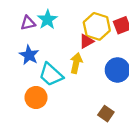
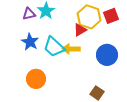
yellow arrow: (76, 63) -> (71, 49), turned -102
cyan trapezoid: (51, 75) -> (54, 47), moved

